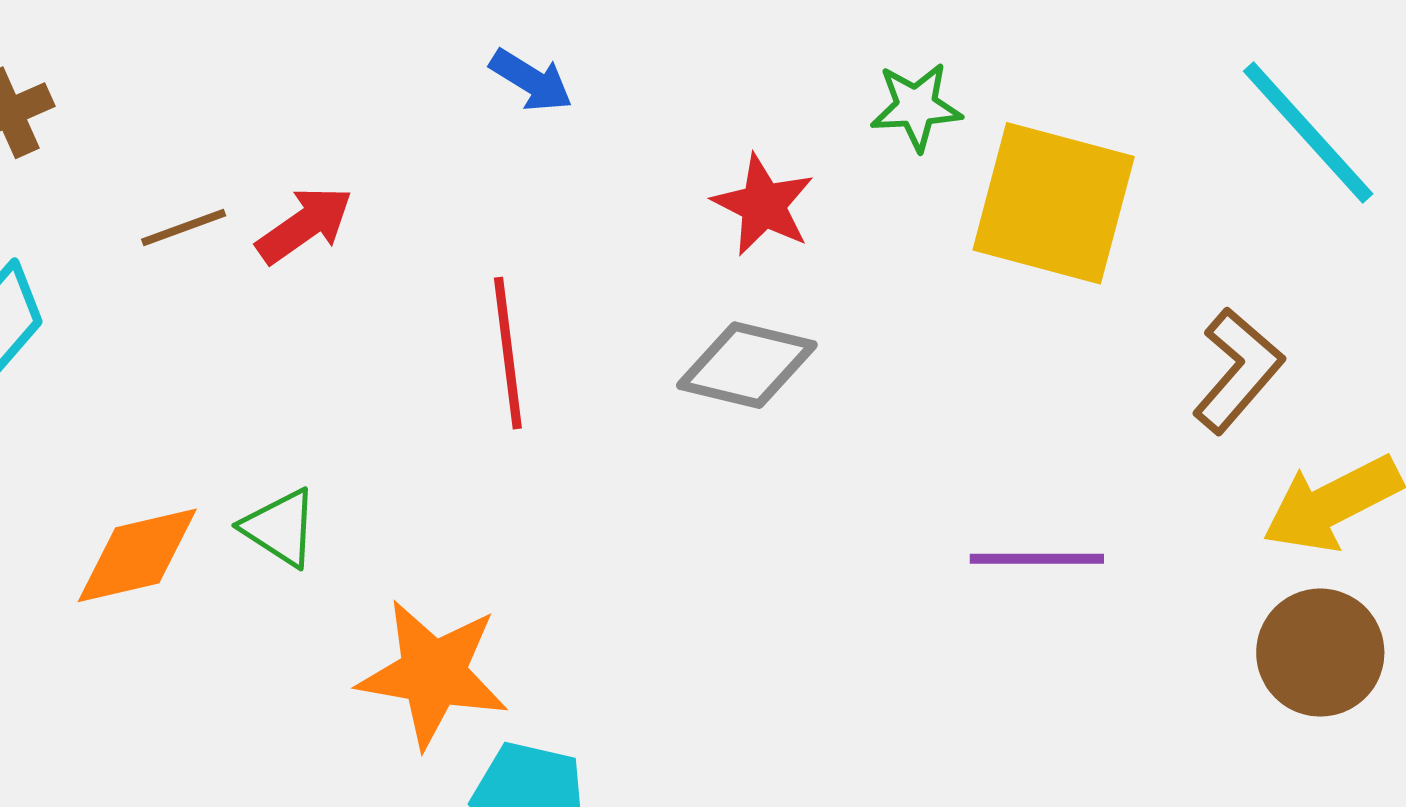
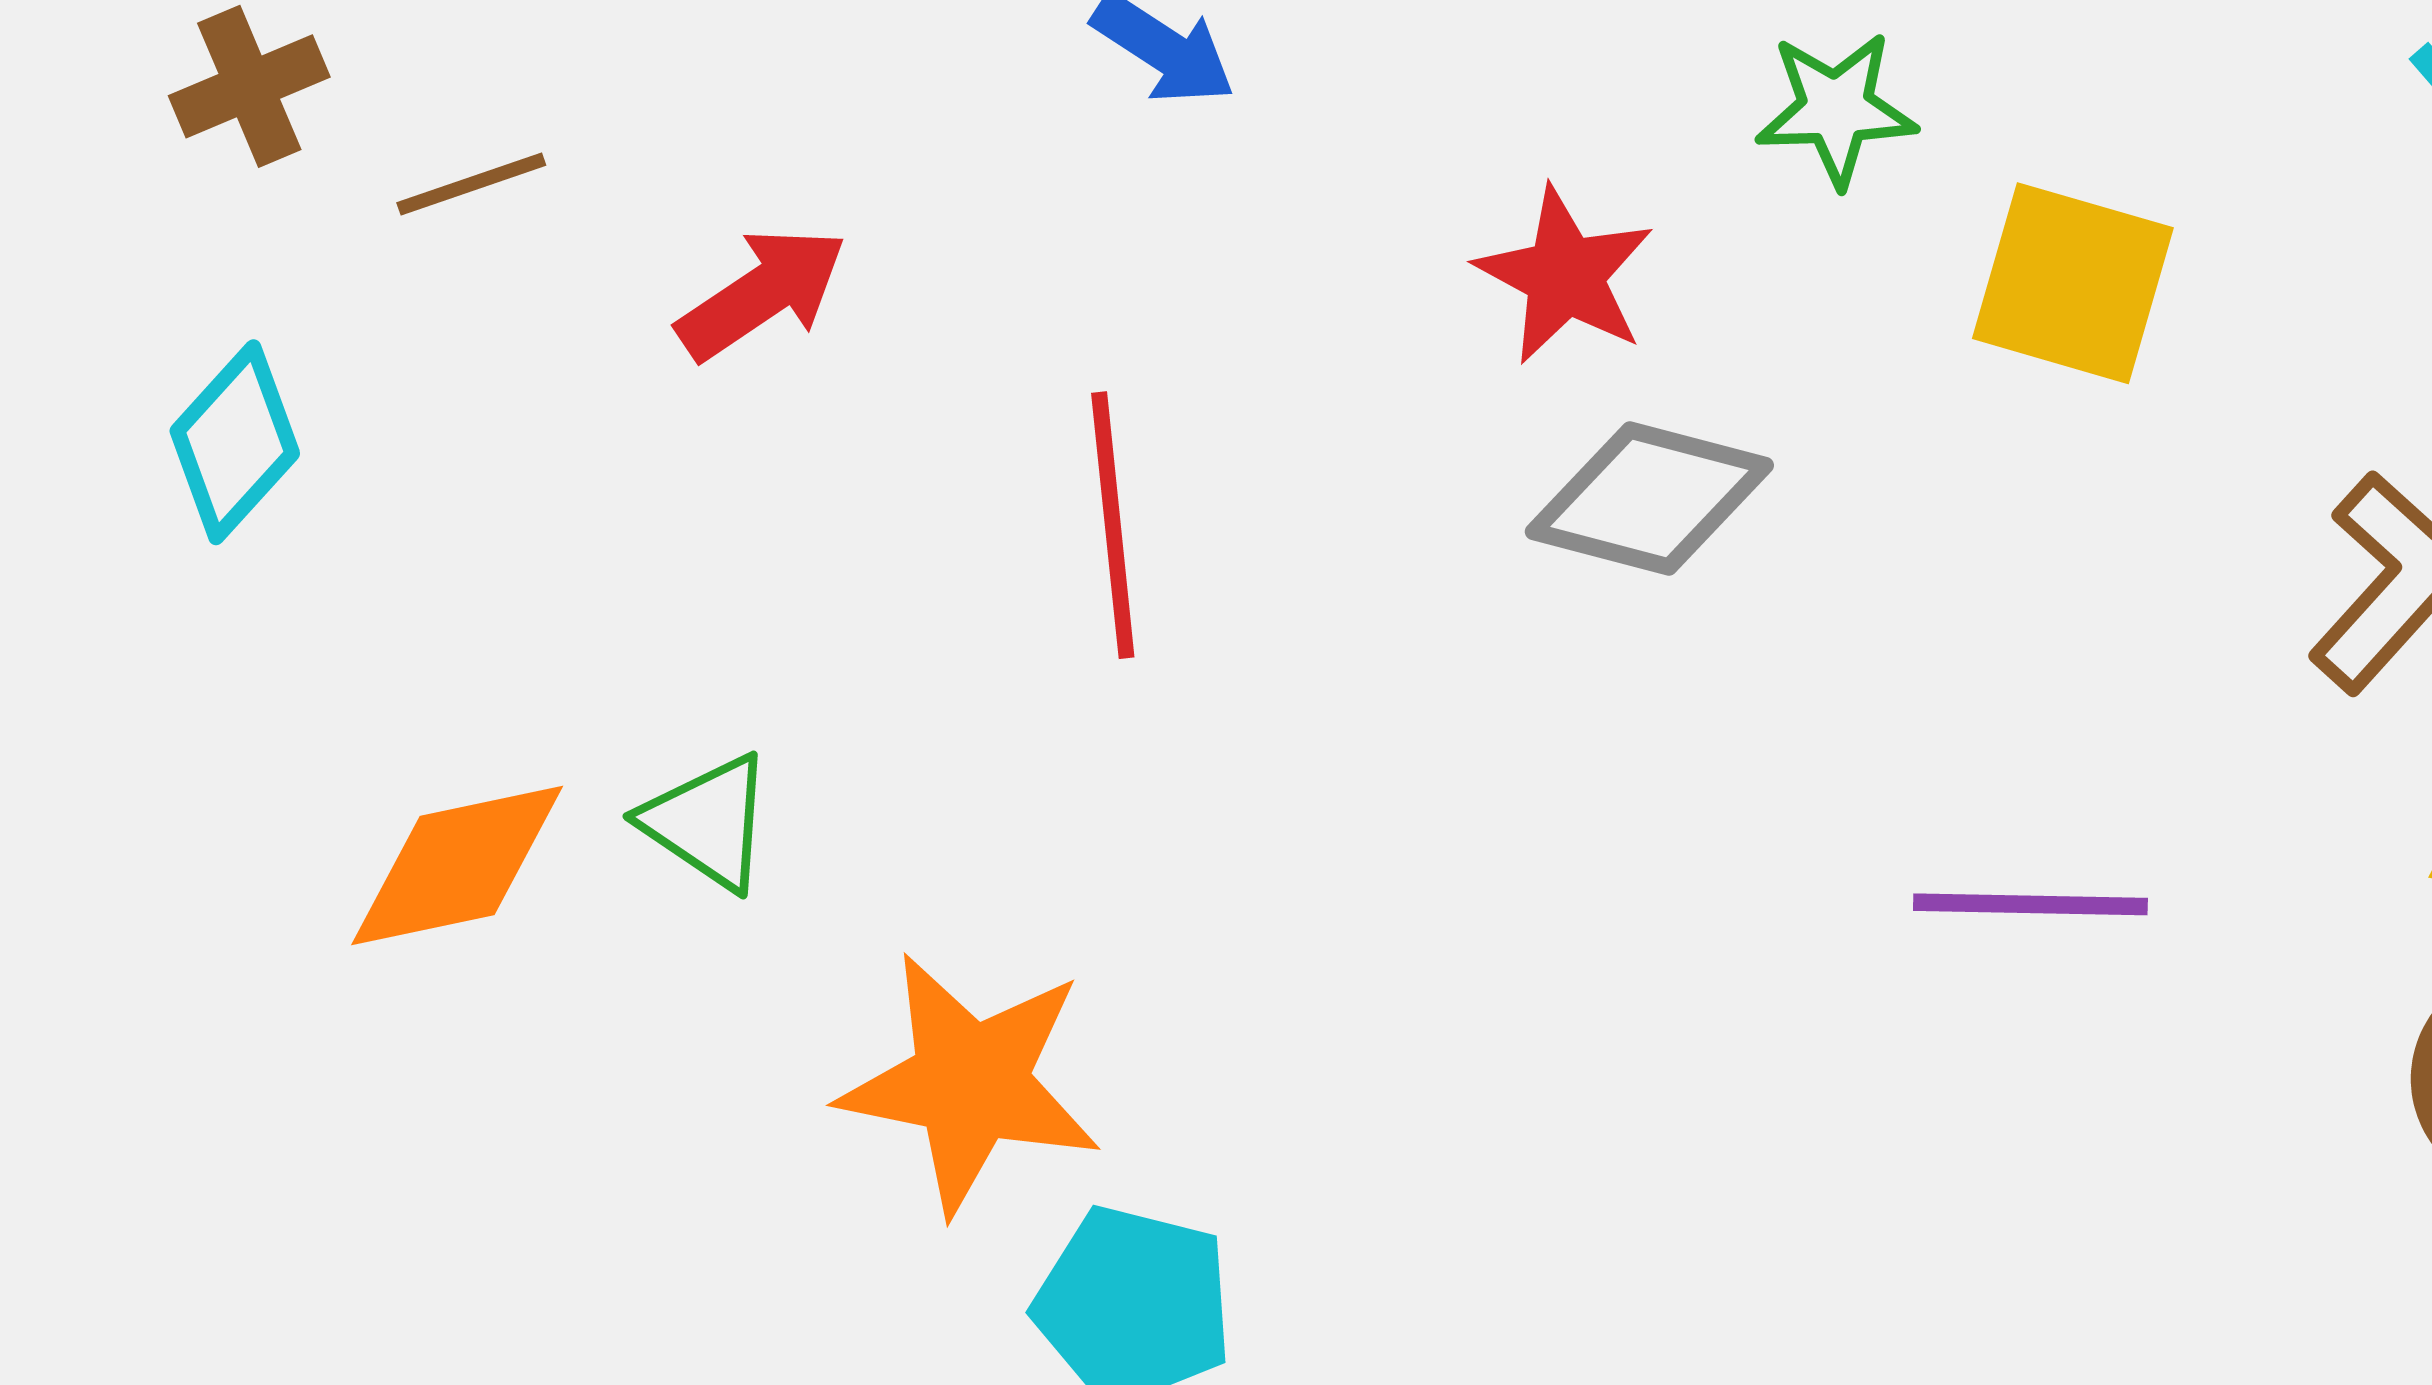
yellow square: (1054, 203) -> (2073, 283), size x0.7
brown line: (184, 227) -> (471, 184), moved
gray diamond: (747, 365) -> (1649, 499), moved

